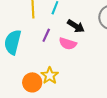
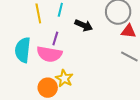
pink semicircle: (68, 44) -> (49, 54), moved, size x1.4

